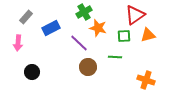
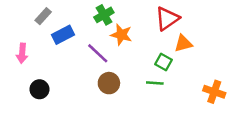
gray rectangle: (26, 17) -> (43, 16), moved
green square: (124, 36) -> (163, 62), moved, turned 32
green line: (115, 57) -> (155, 83), moved
orange cross: (146, 80) -> (214, 92), moved

